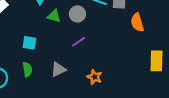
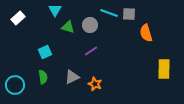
cyan square: (29, 43) -> (45, 52), turned -32
orange star: (95, 77) -> (95, 84), moved

